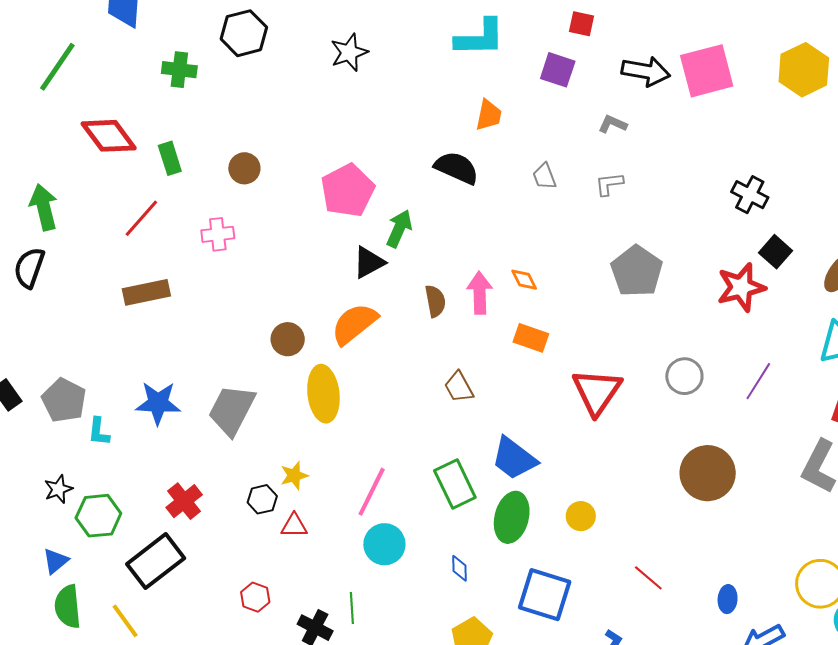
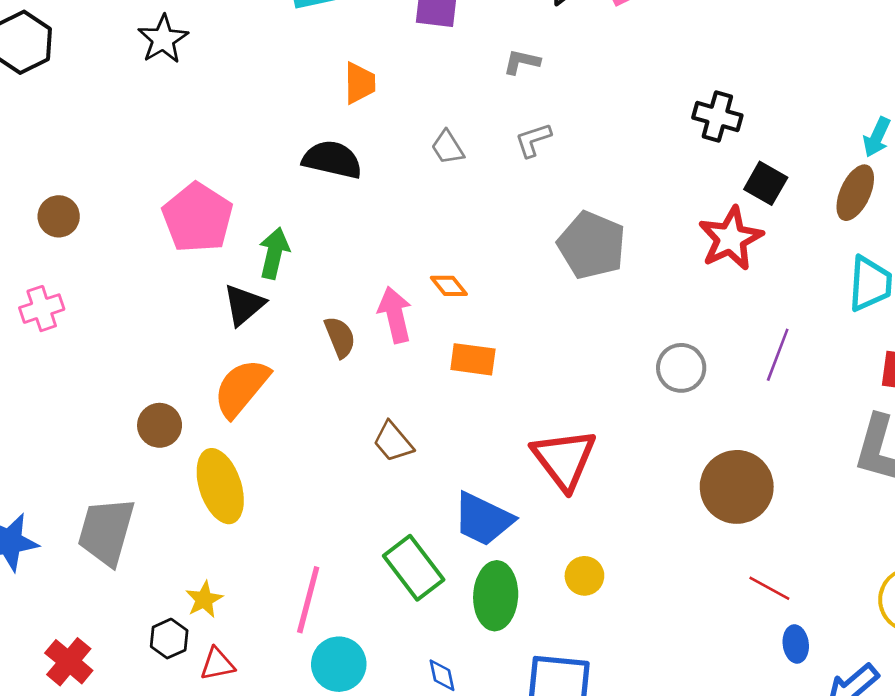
red triangle: (597, 392) -> (564, 459), moved
red line: (648, 578) -> (769, 588), moved

